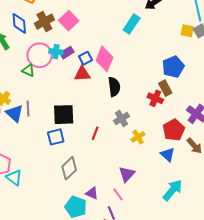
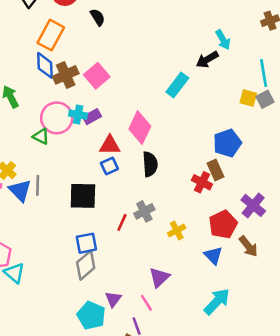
blue diamond: (19, 23) -> (45, 65), moved
blue square: (86, 58) -> (109, 166), moved
gray cross: (121, 118) -> (144, 211), moved
blue square: (56, 137) -> (86, 243), moved
purple triangle: (92, 193) -> (113, 299), turned 40

